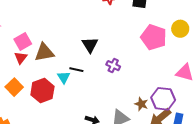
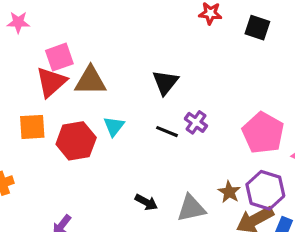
pink pentagon: (154, 37) -> (263, 133), moved
red triangle: (21, 58) -> (51, 82), size x1.5
black line: (76, 70) -> (167, 132), moved
orange square: (14, 87) -> (32, 127), turned 30

